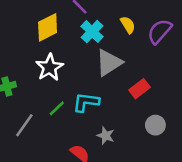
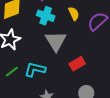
cyan cross: (92, 32) -> (46, 16), turned -30
gray triangle: (109, 63) -> (56, 41), turned -35

